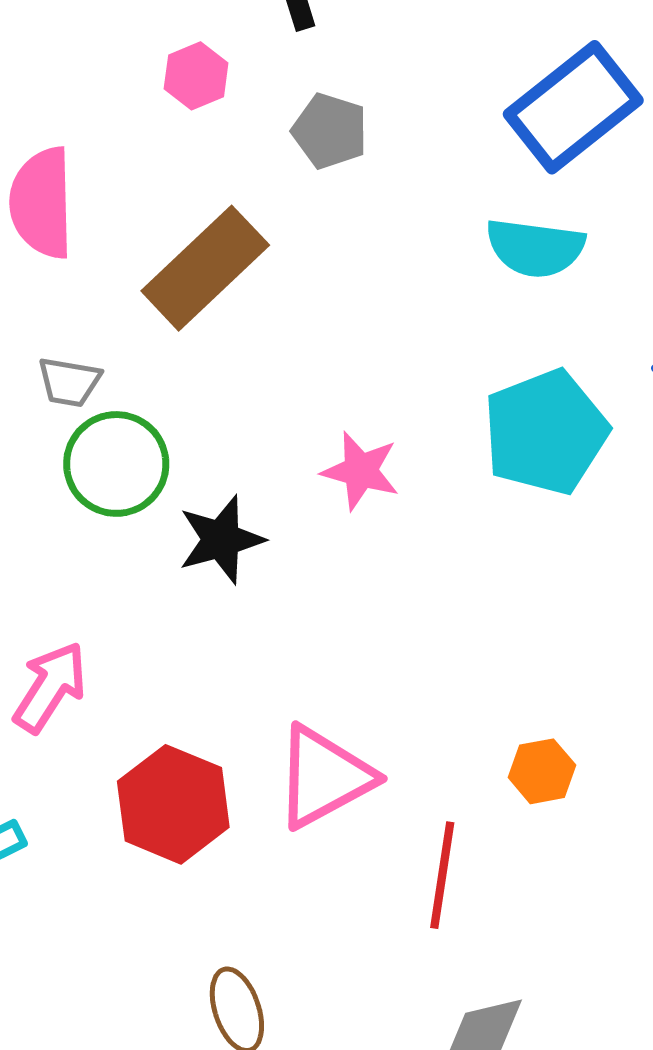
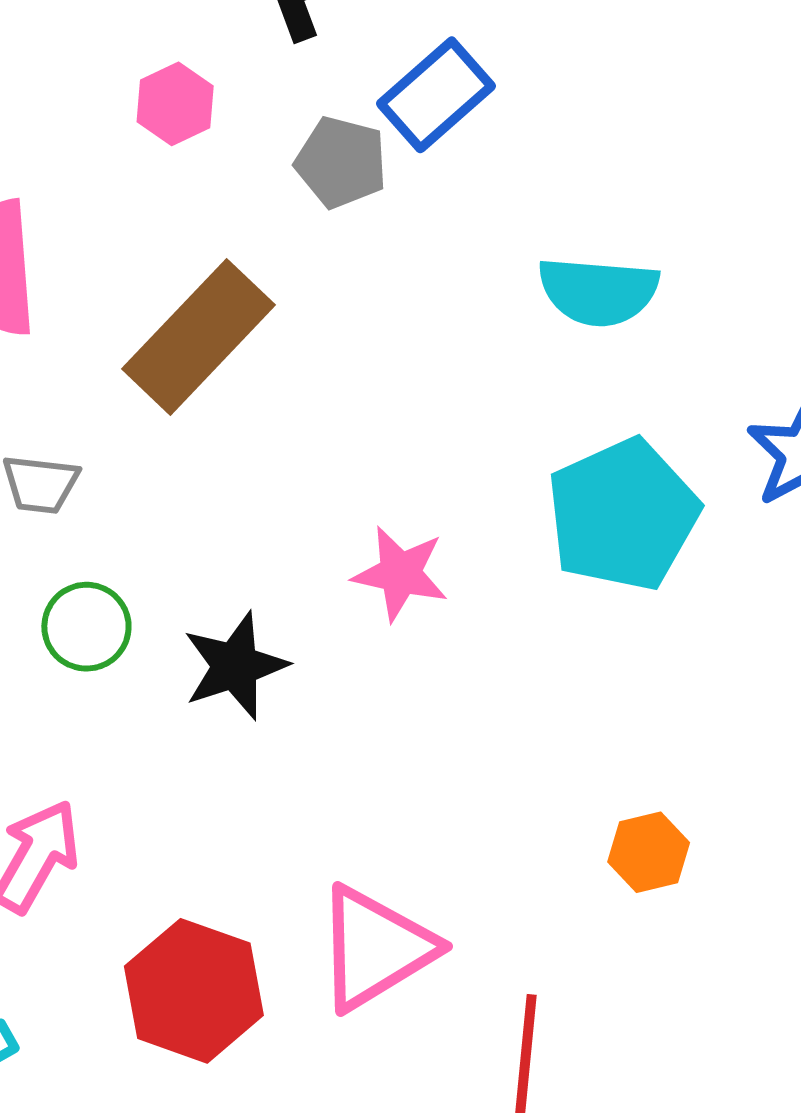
blue rectangle: (573, 107) -> (436, 95), moved, size x0.7
green circle: (116, 464) -> (86, 627), moved, size x0.7
orange hexagon: (542, 771) -> (649, 852), moved

